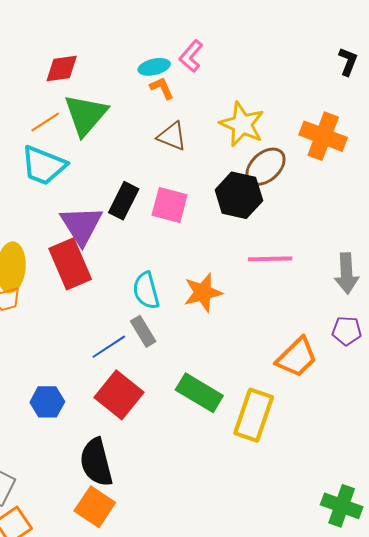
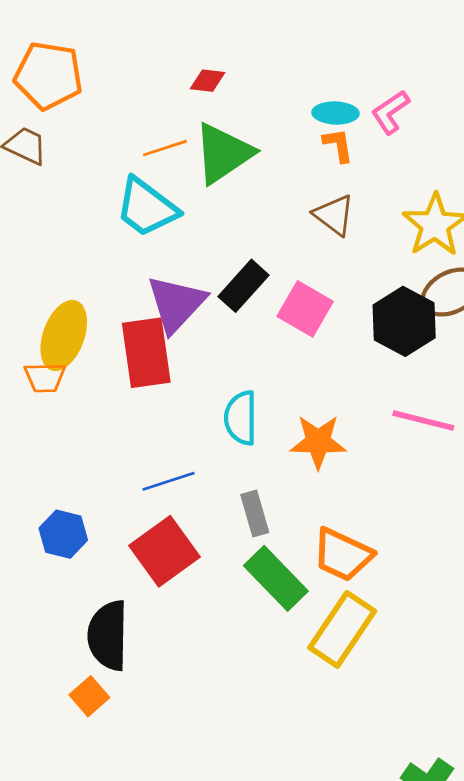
red diamond: (62, 68) -> (208, 81), size x0.7
gray rectangle: (143, 331) -> (255, 514), moved
orange trapezoid: (297, 357) -> (343, 555), moved, turned 54
orange square: (95, 507) -> (89, 696), size x0.7

